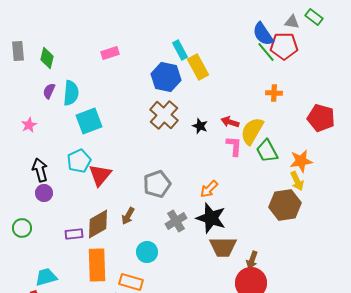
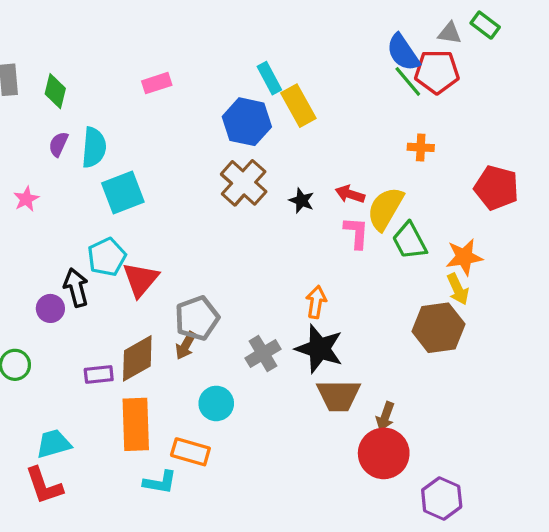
black arrow: (40, 170) -> (76, 288), moved
gray pentagon: (157, 184) -> (197, 318), moved
orange arrow: (209, 189) -> (316, 302), turned 144

